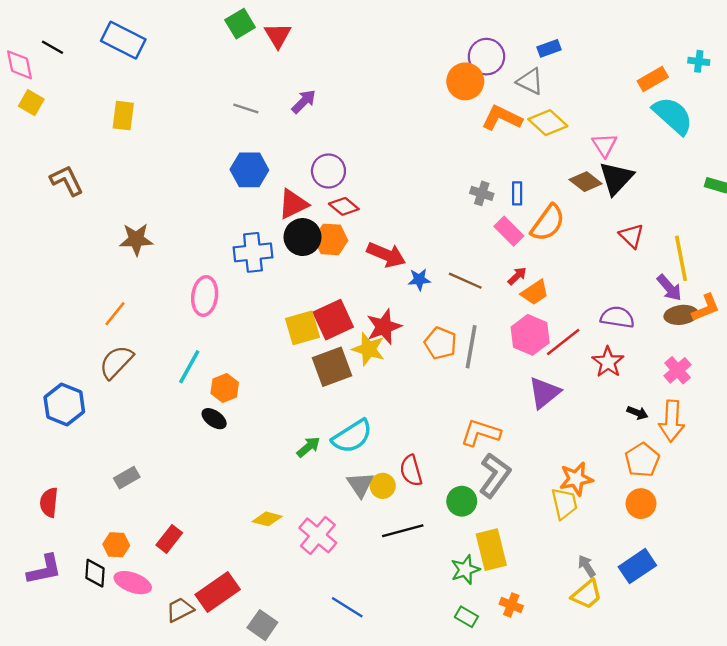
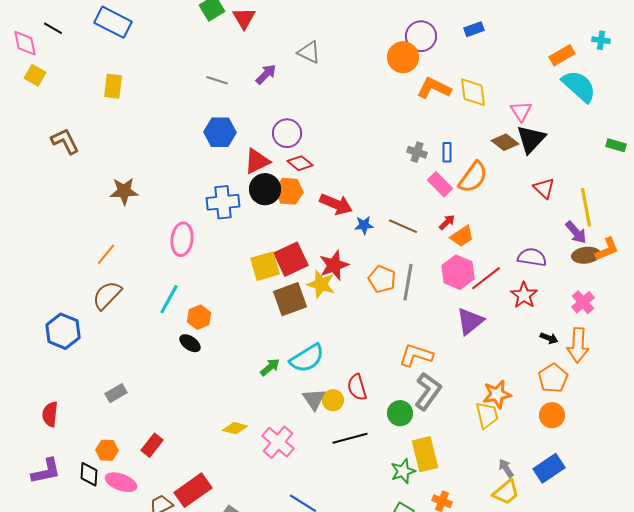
gray triangle: (530, 81) -> (309, 52), moved
yellow diamond: (548, 123) -> (473, 92), turned 40

